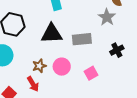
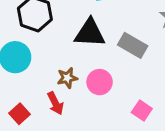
gray rectangle: (82, 39) -> (133, 45), turned 30
pink square: (91, 73) -> (142, 111), moved, turned -32

